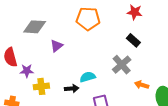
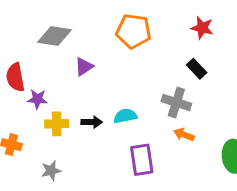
gray cross: (122, 65) -> (176, 102), turned -36
orange arrow: (142, 85) -> (184, 135), moved
black arrow: (72, 89) -> (92, 122), moved

